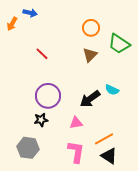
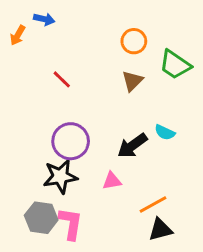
black star: (41, 120) -> (60, 177), size x1.6
pink L-shape: (76, 152) -> (71, 224), moved
black triangle: (109, 156) -> (160, 229), turned -48

